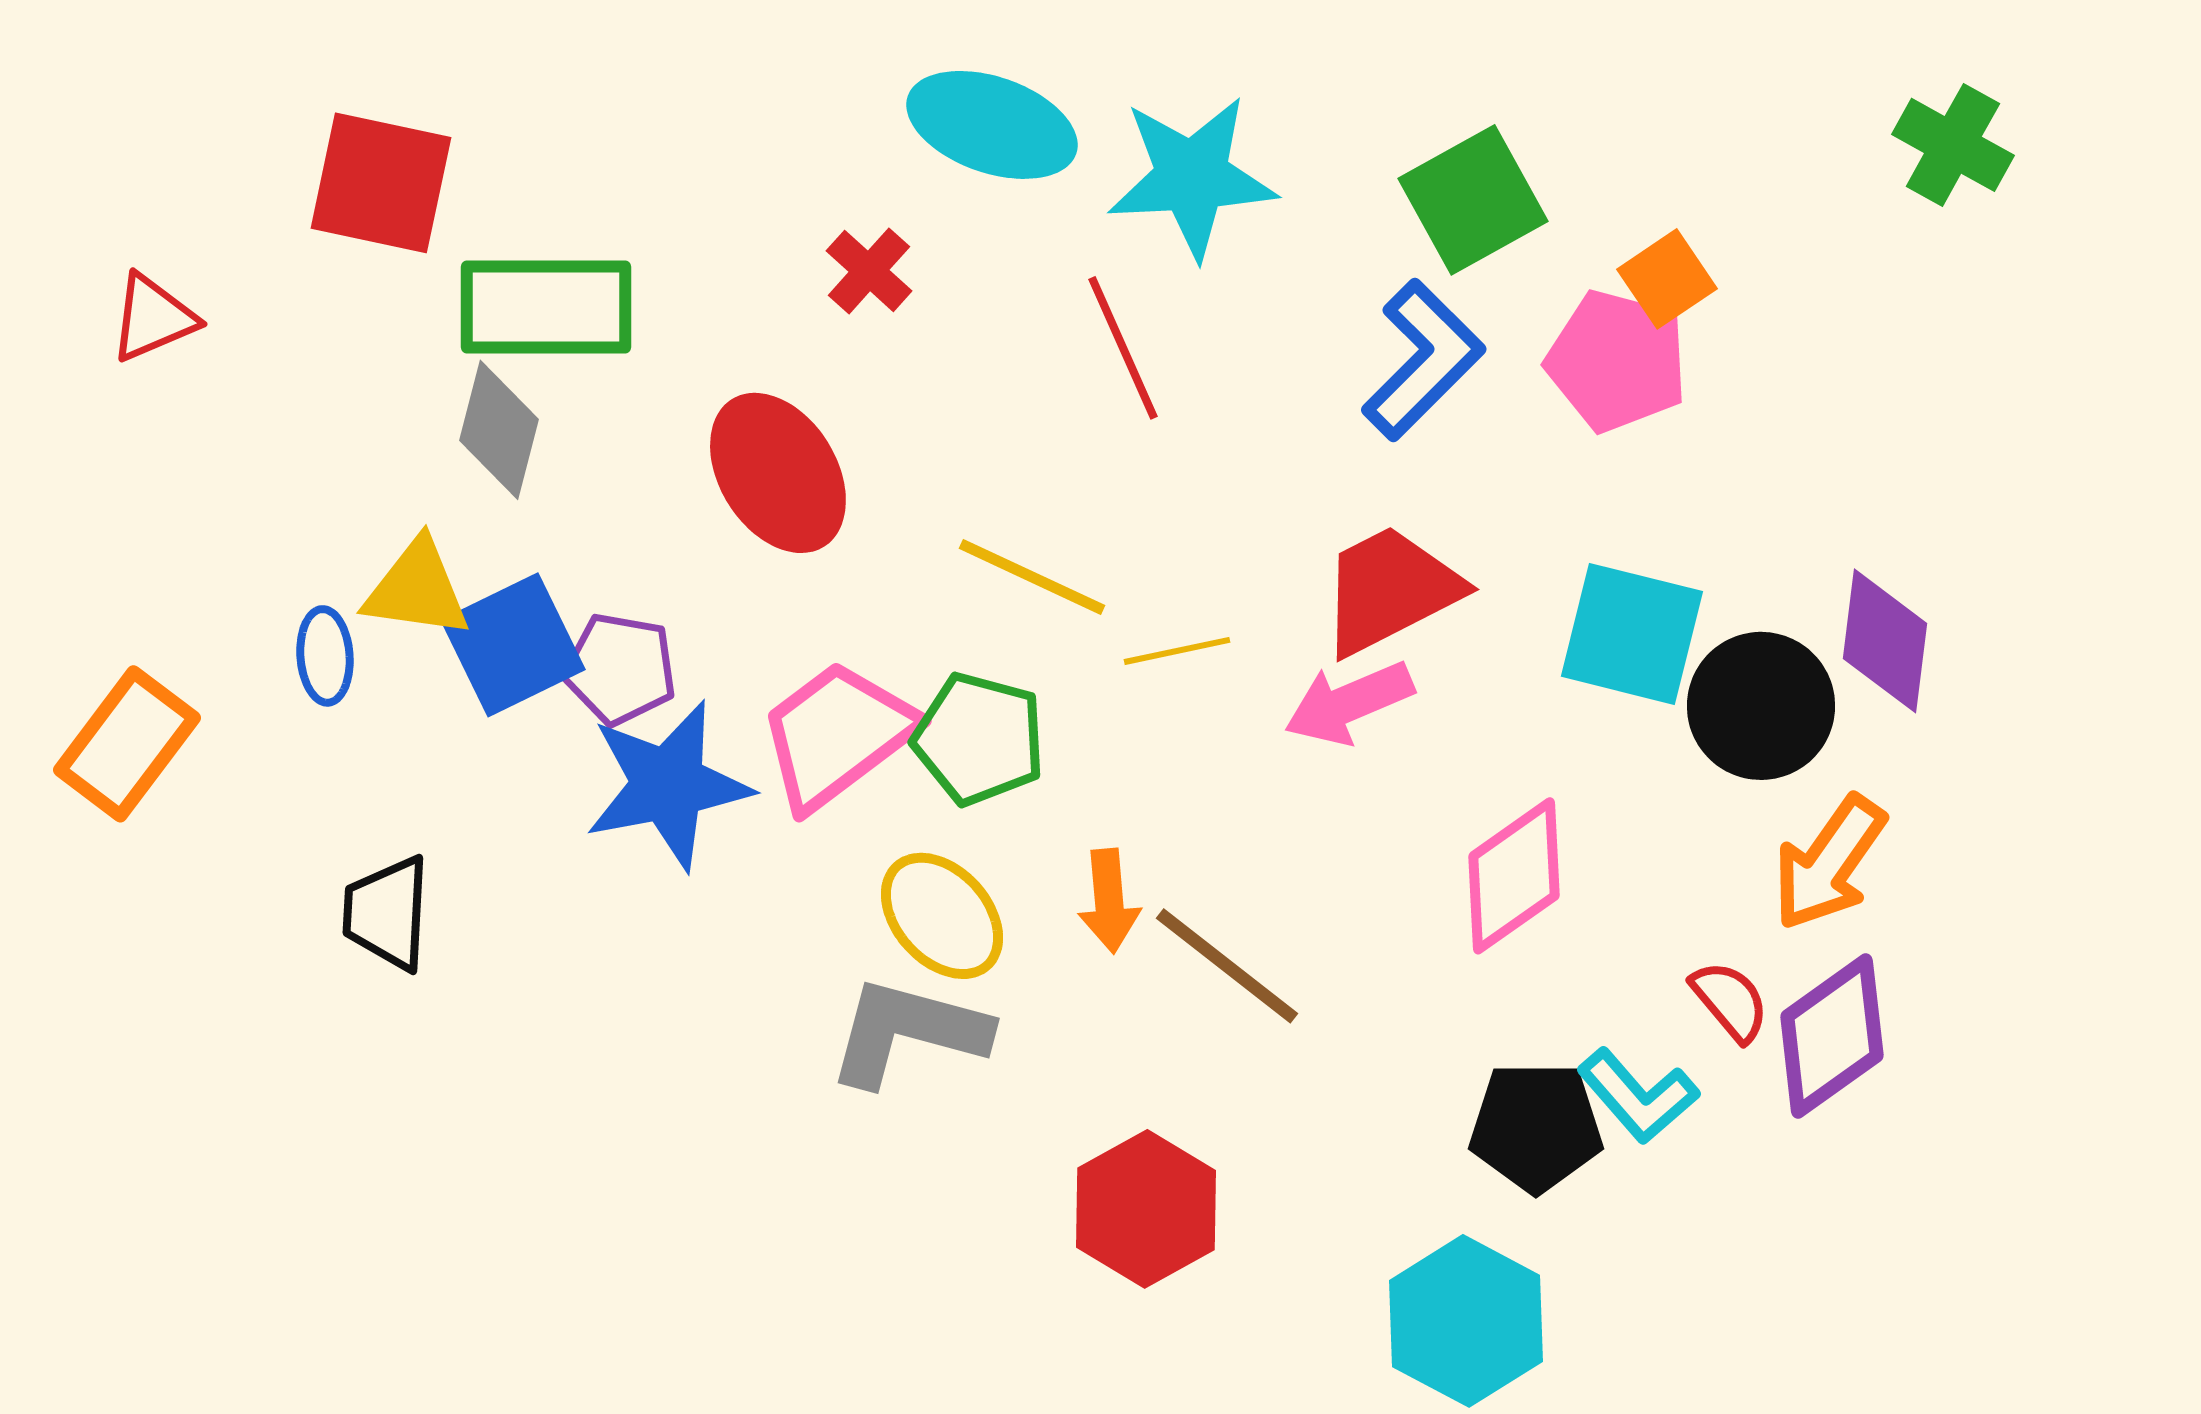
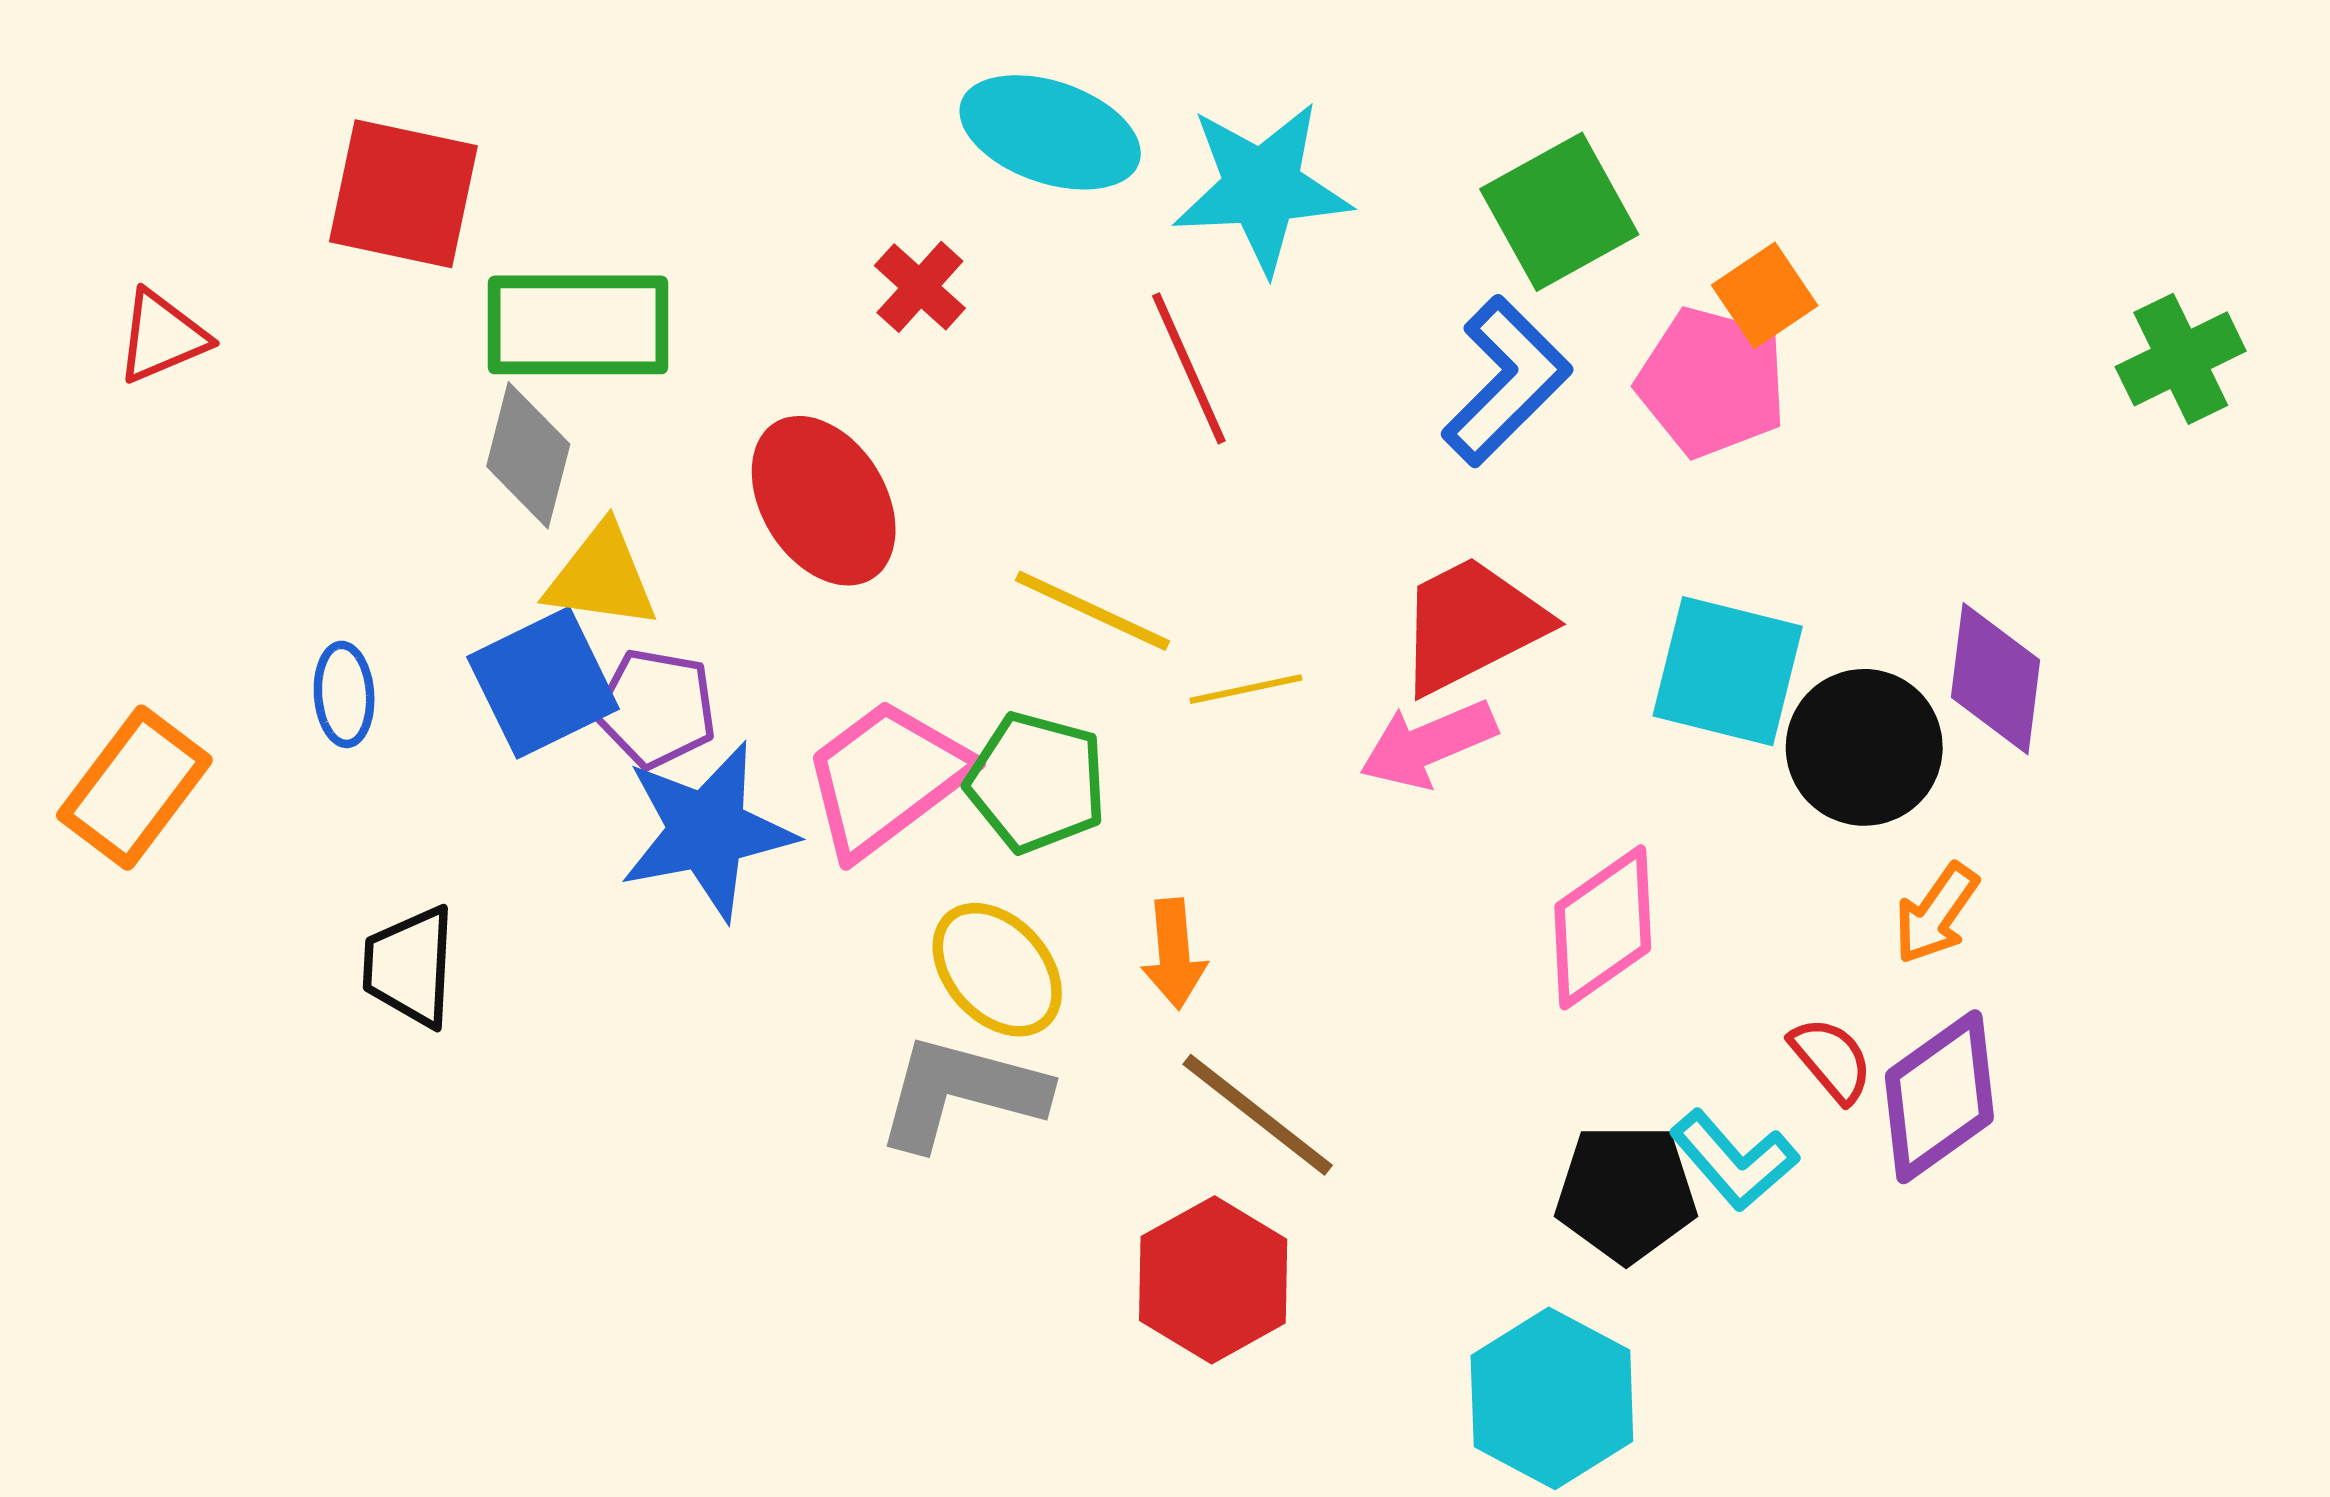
green cross: (1953, 145) -> (2181, 359), moved, turned 35
yellow triangle: (417, 589) -> (601, 577), moved
orange arrow: (1829, 863) -> (1936, 914), size x0.7
brown line: (1227, 966) -> (1258, 1115), moved

